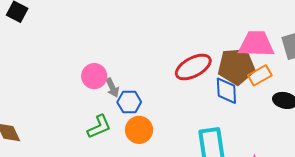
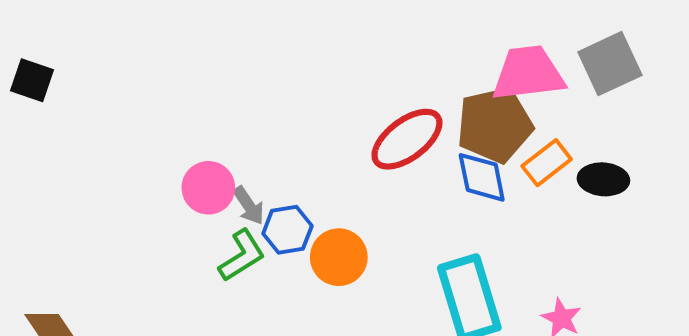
orange rectangle: (260, 75) -> (547, 163), moved
green L-shape: (99, 127) -> (242, 256), moved
orange circle: (139, 130) -> (339, 257), moved

